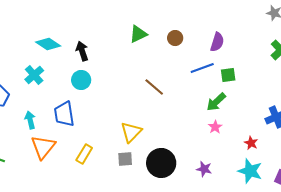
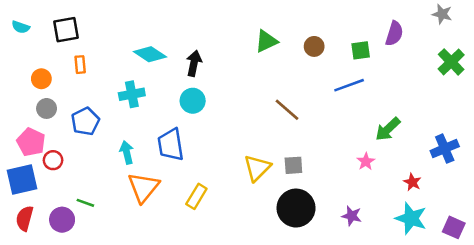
purple semicircle: (217, 42) -> (394, 33), moved
black arrow: (82, 51) -> (194, 63), turned 30
cyan cross: (34, 75) -> (132, 94), turned 30
green square: (228, 75) -> (361, 50), moved
green arrow: (216, 102) -> (388, 129), moved
gray square: (125, 159) -> (293, 165), moved

